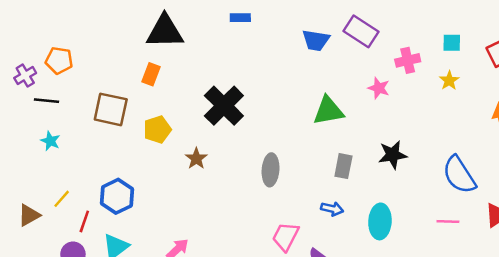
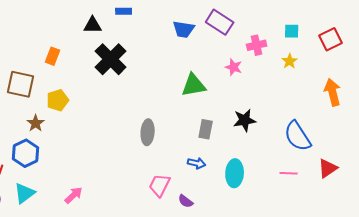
black triangle: (165, 31) -> (93, 25), moved, size x0.6
black cross: (224, 106) -> (111, 59), moved
brown star: (196, 159) -> (36, 123), moved

